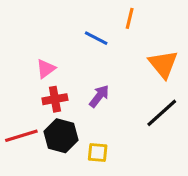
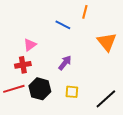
red cross: (55, 99) -> (23, 65), moved
black line: (162, 113) -> (106, 99), moved
yellow square: (98, 153) -> (72, 92), moved

